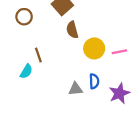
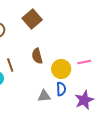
brown semicircle: (72, 30) -> (37, 56), moved
yellow circle: (94, 48) -> (61, 69), moved

